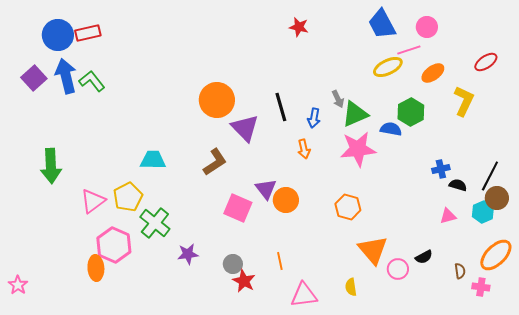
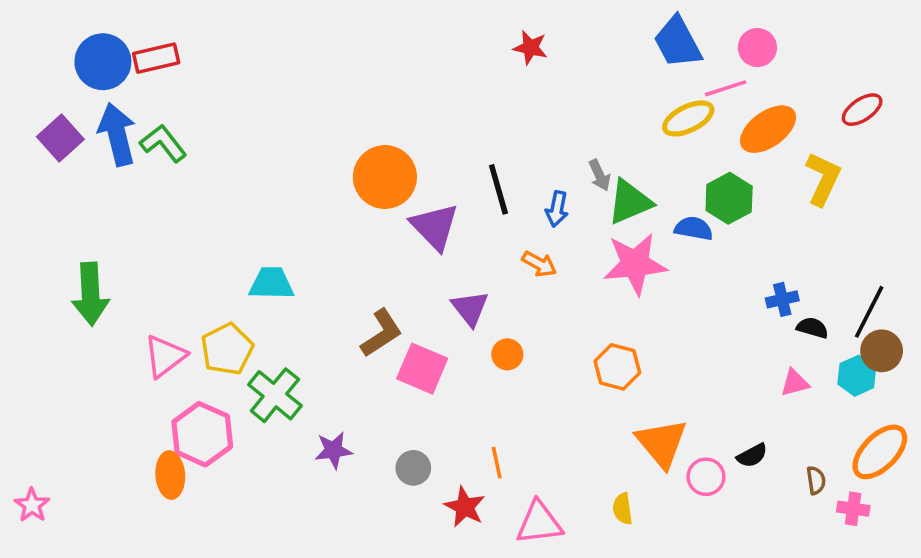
orange ellipse: (433, 73) -> (768, 129), size x1.4
orange arrow: (304, 149) -> (539, 264), turned -48
brown L-shape: (215, 162) -> (381, 333), moved
purple triangle: (266, 189) -> (470, 308), moved
orange circle: (286, 200) -> (507, 354), size x0.7
red star: (244, 281) -> (465, 507), moved

